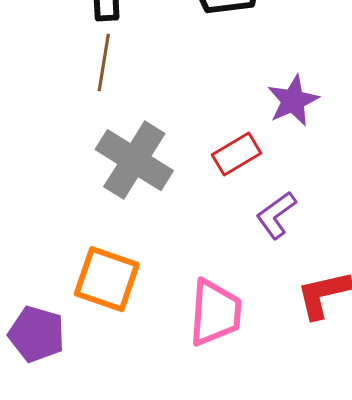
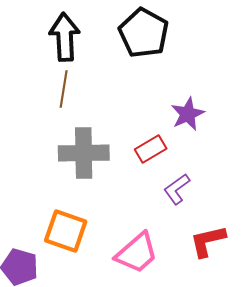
gray cross: (134, 160) -> (84, 153), turned -33
pink trapezoid: (215, 313) -> (137, 253), turned 45

